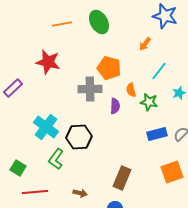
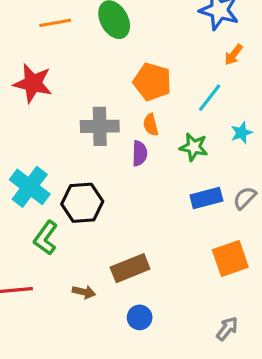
orange arrow: (145, 44) -> (234, 55), moved
orange pentagon: (109, 68) -> (152, 82), moved
orange semicircle: (131, 90) -> (151, 125), moved
brown rectangle: (122, 178) -> (130, 268), moved, turned 45

